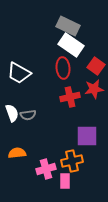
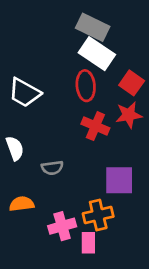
red cross: (70, 97) -> (95, 126), turned 36
gray semicircle: (28, 115) -> (52, 168), moved

